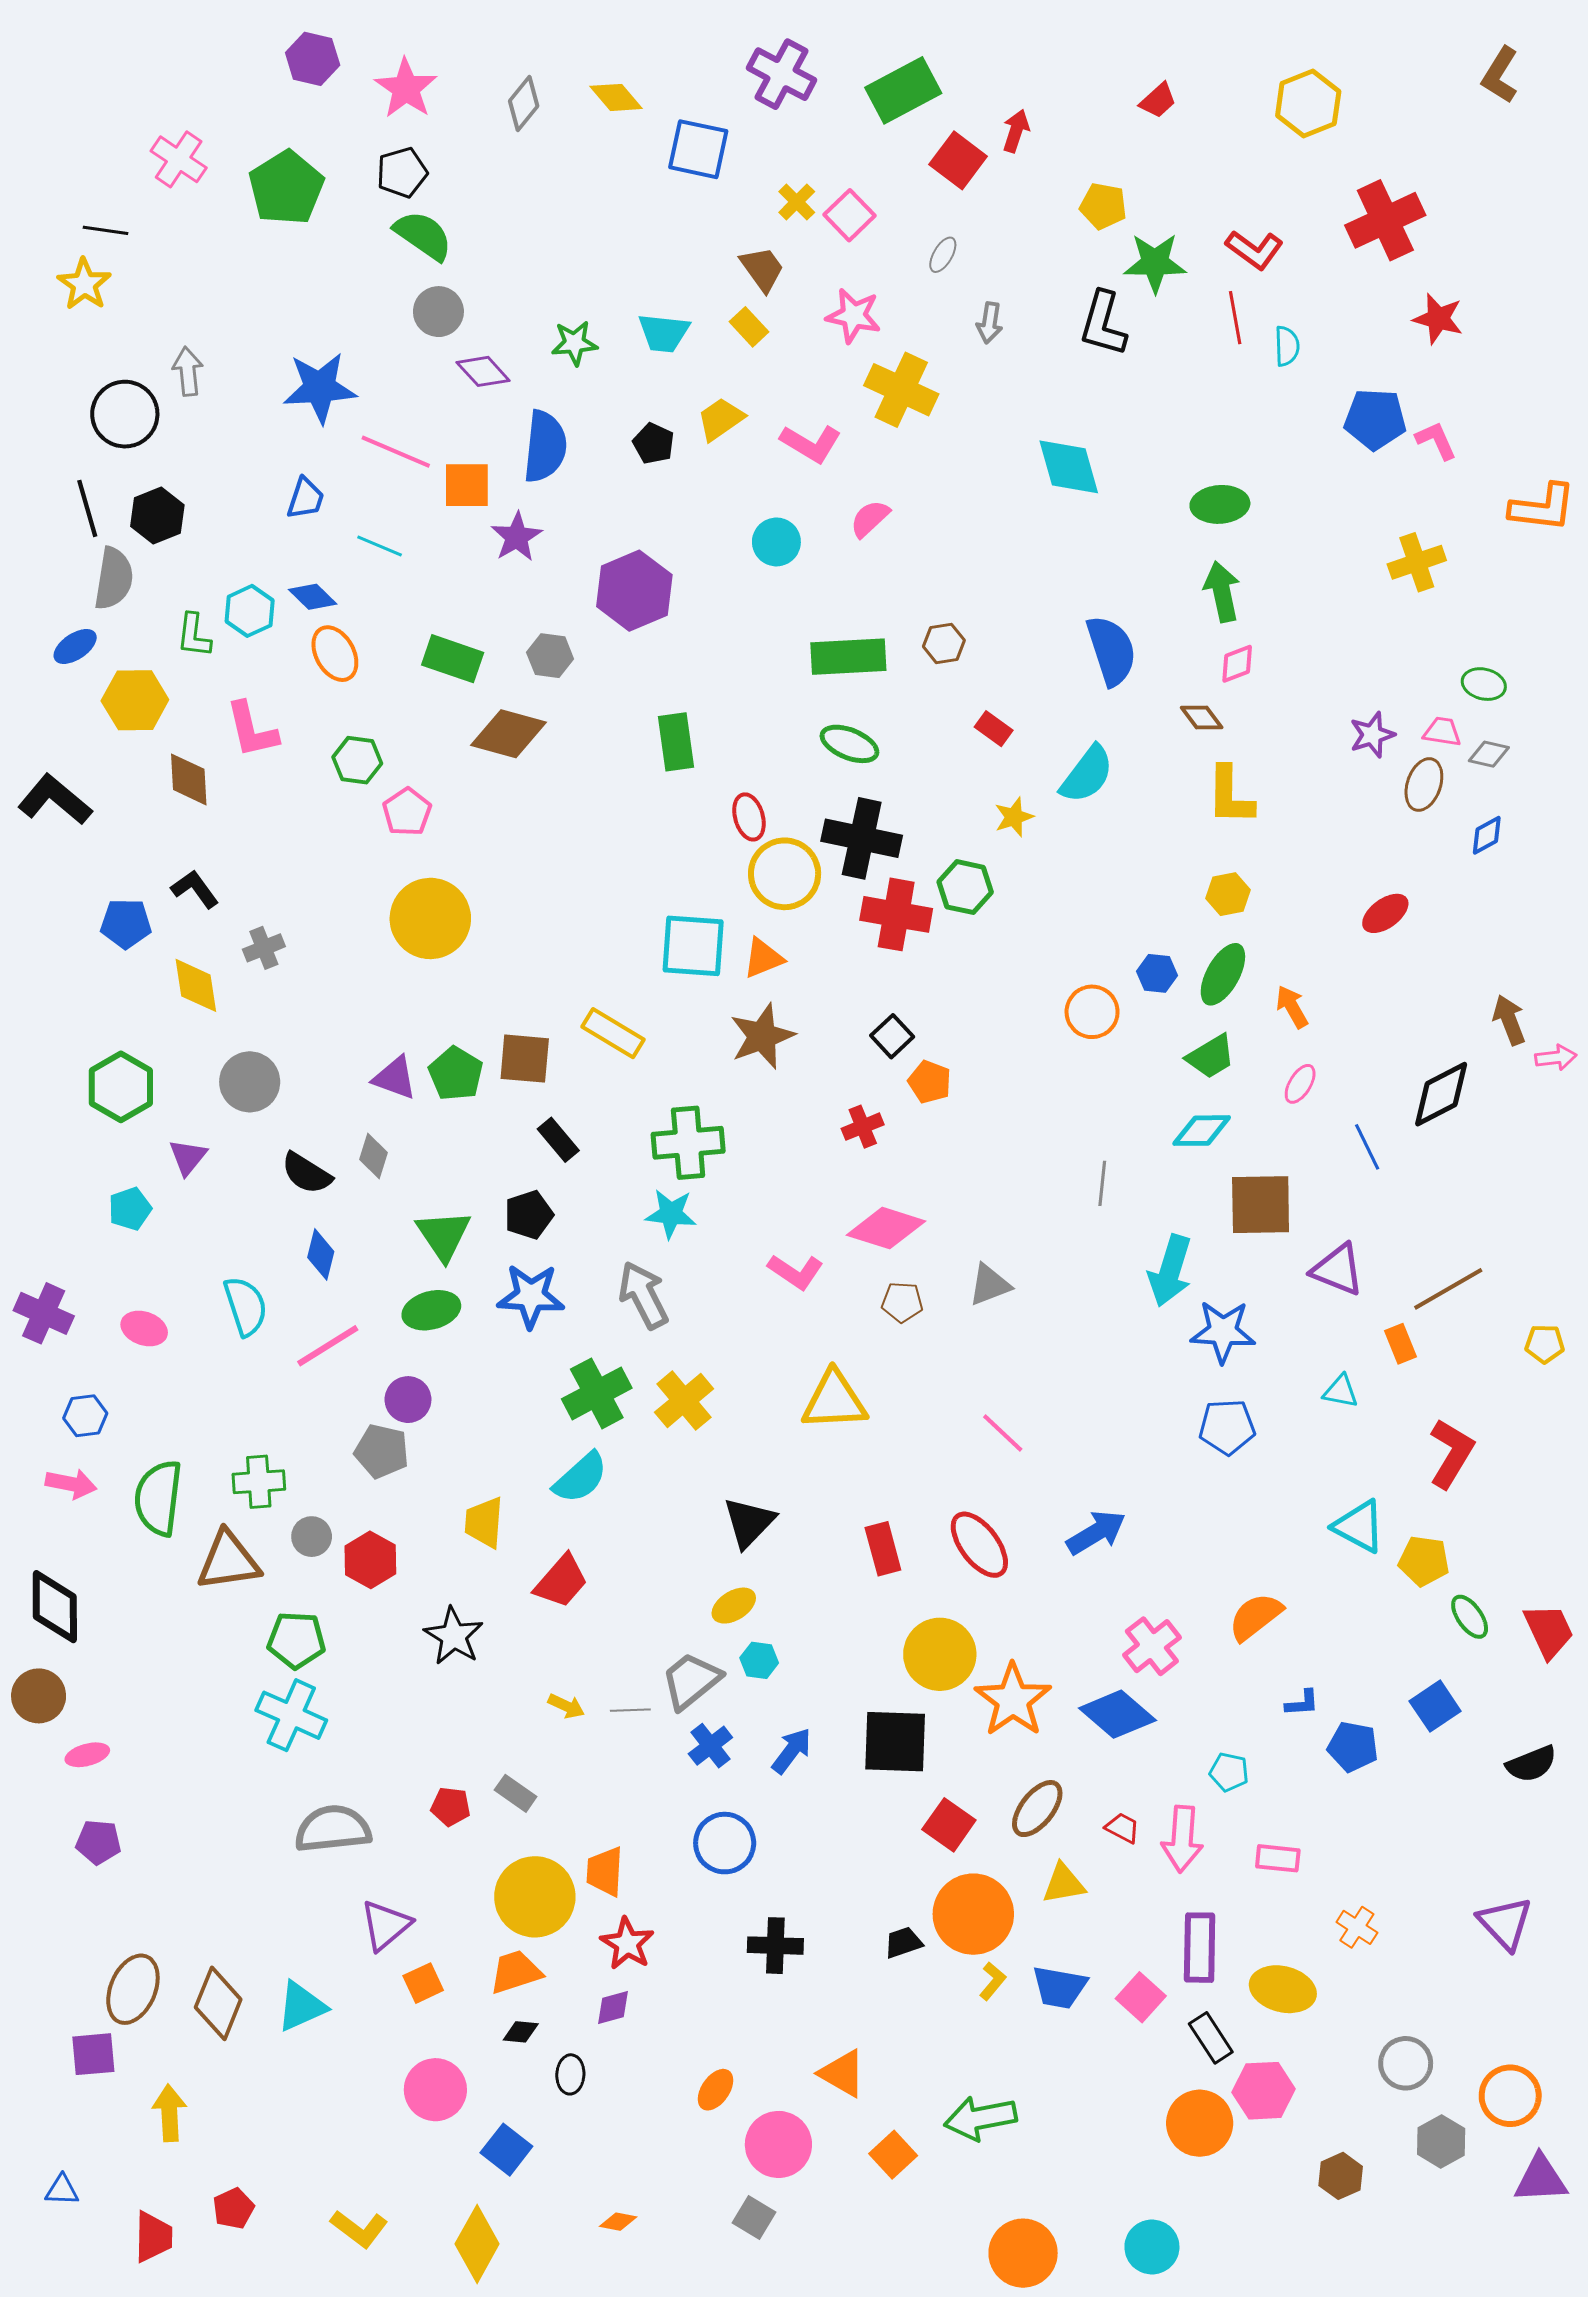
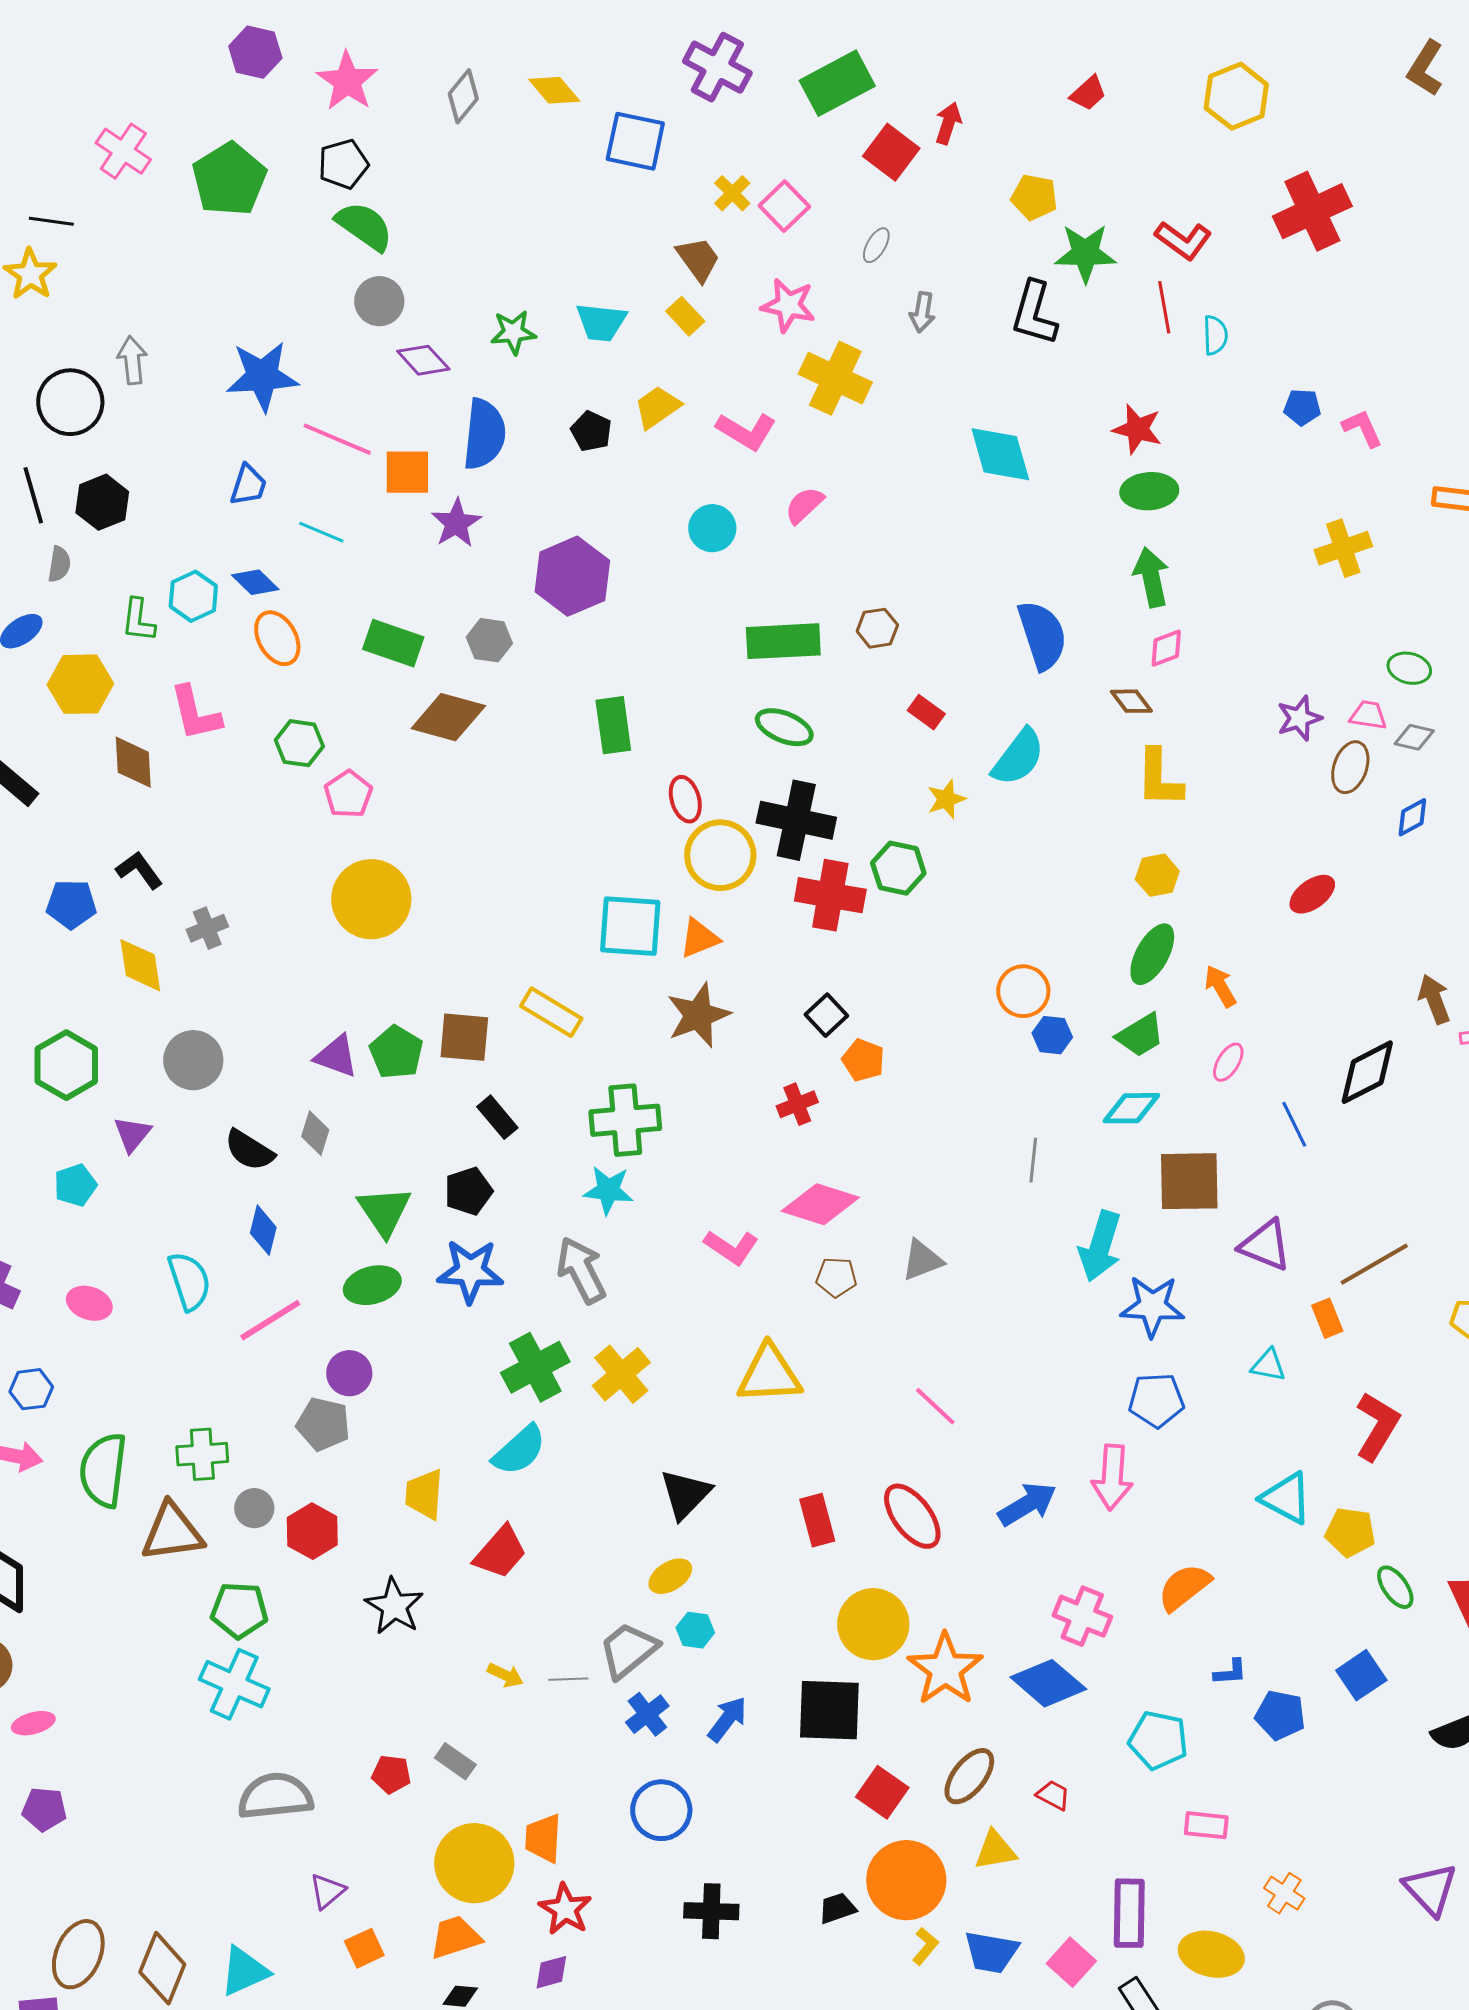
red star: (1438, 319) -> (1137, 429), moved
blue pentagon: (1375, 419) -> (1302, 407), size x0.6
gray semicircle: (114, 578) -> (59, 564), size x0.6
blue hexagon: (1157, 973) -> (1052, 1035), moved
pink cross: (1152, 1646) -> (1082, 1616), turned -30
cyan pentagon: (1229, 1772) -> (1158, 1740), size x1.5
pink arrow: (1182, 1839) -> (1112, 1477), moved
purple triangle: (386, 1925) -> (327, 1891), size x0.7

